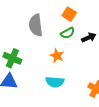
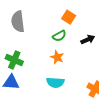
gray semicircle: (36, 25) -> (18, 22), moved
green semicircle: (68, 33) -> (59, 36), moved

